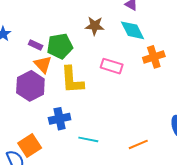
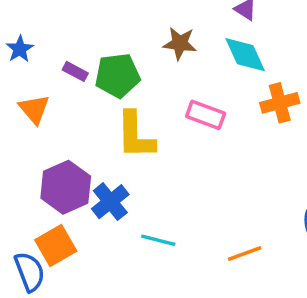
orange triangle: (43, 64) -> (34, 109), moved
purple hexagon: (30, 86) -> (66, 187), moved
blue cross: (60, 119) -> (110, 202), turned -30

